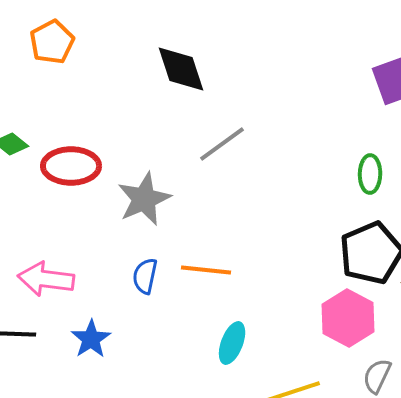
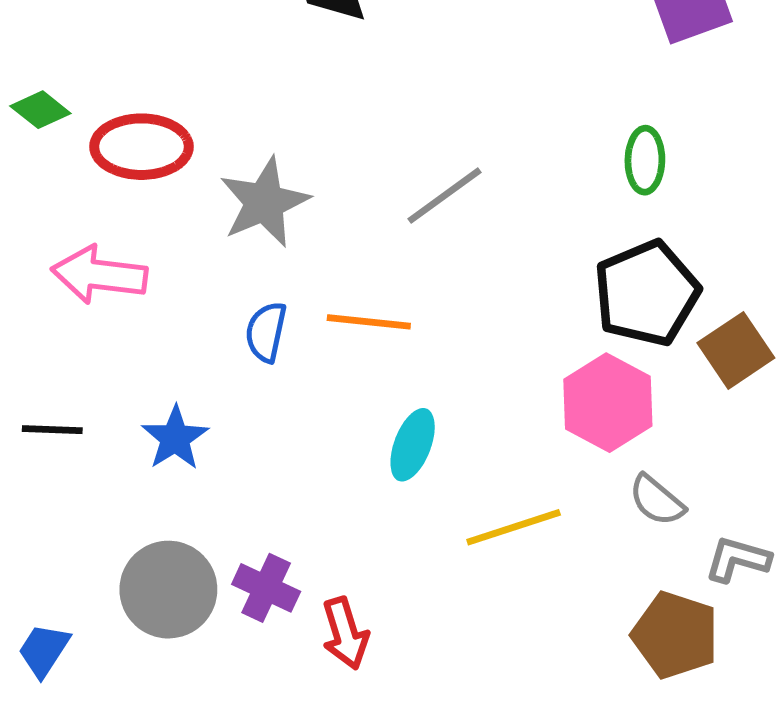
gray line: (222, 144) -> (445, 196), moved
pink arrow: (46, 279) -> (99, 275), moved
gray semicircle: (377, 376) -> (657, 500), turned -75

